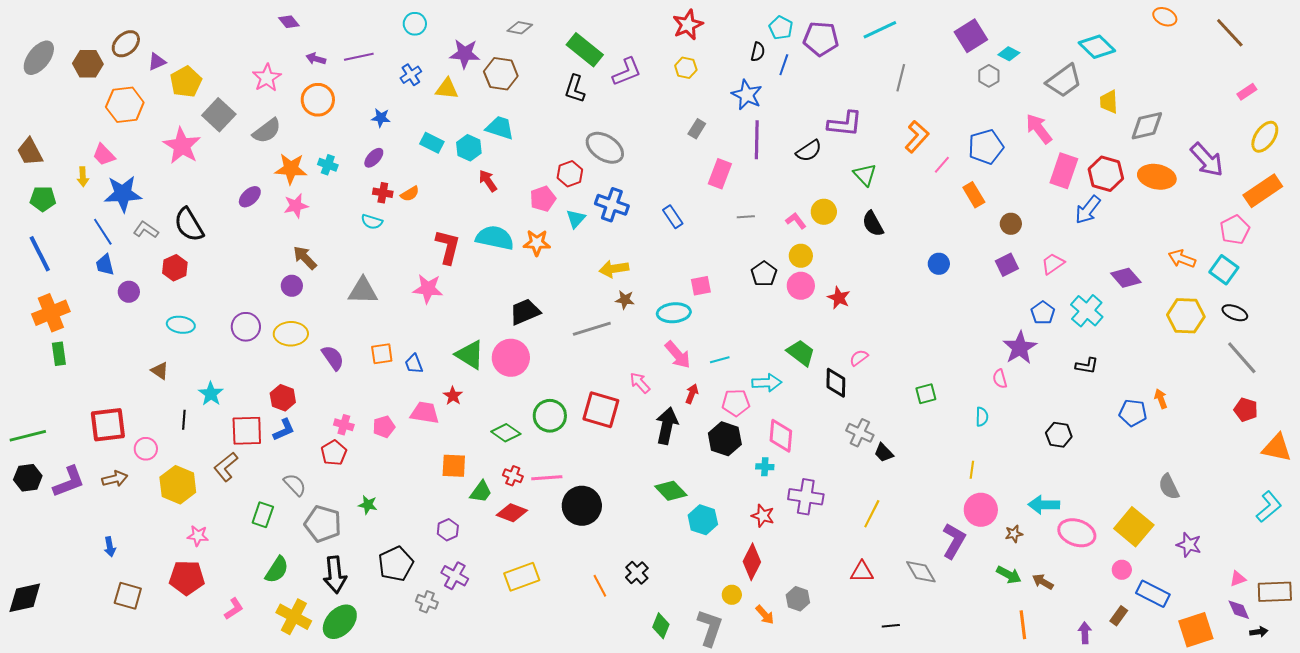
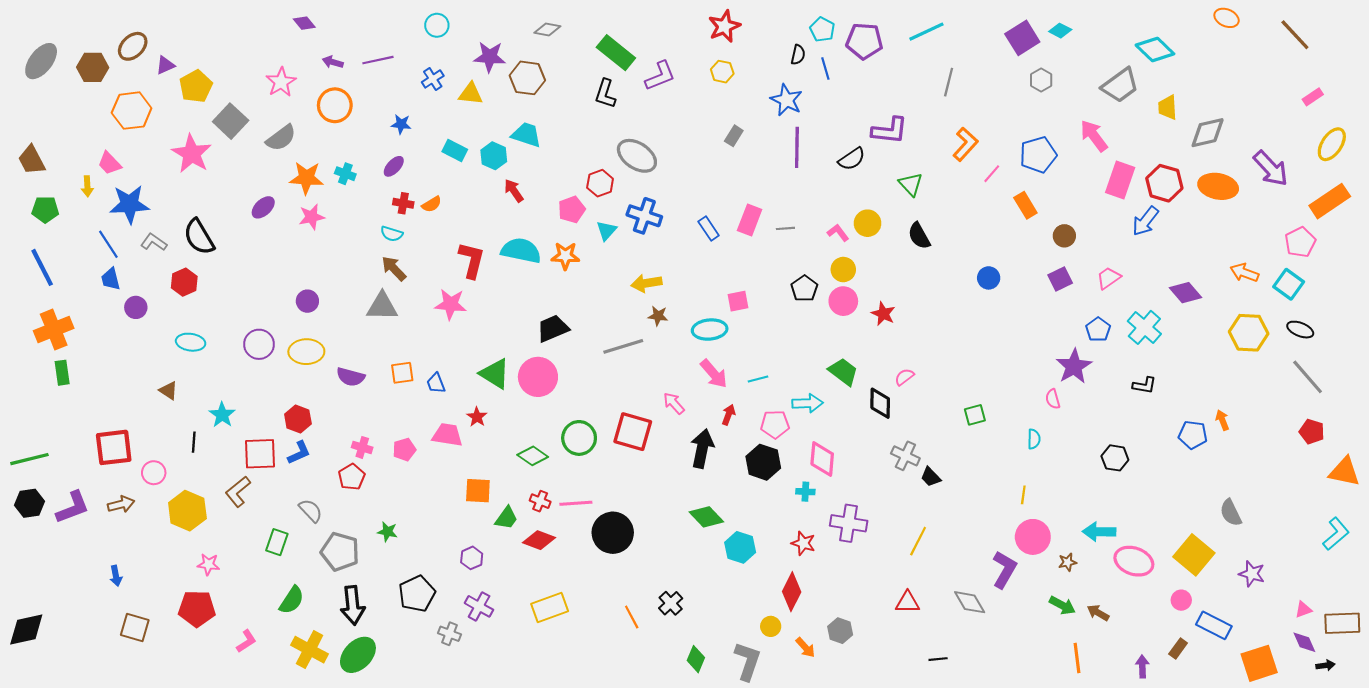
cyan diamond: (1009, 54) -> (1060, 31), moved
blue line: (784, 65) -> (825, 68), turned -35
pink rectangle: (720, 174) -> (750, 220), moved
brown arrow: (305, 258) -> (394, 268), moved
purple semicircle: (333, 358) -> (351, 377), turned 140

